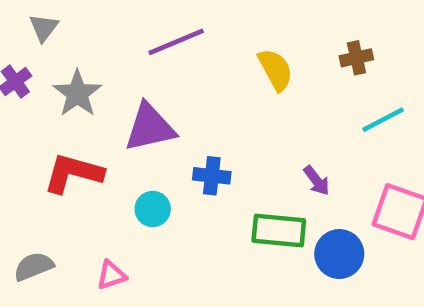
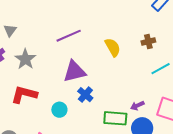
purple triangle: (150, 128) -> (74, 71), moved
blue cross: (212, 176) -> (85, 95), turned 35
purple arrow: (317, 181) -> (137, 106), moved, turned 104

